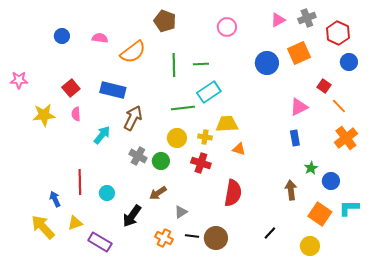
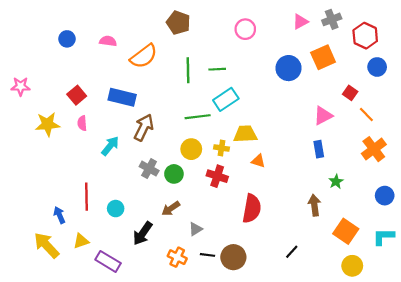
blue circle: (331, 181) -> (385, 196), moved
cyan L-shape: (349, 208) -> (384, 237), moved
yellow circle: (310, 246) -> (352, 266), moved

